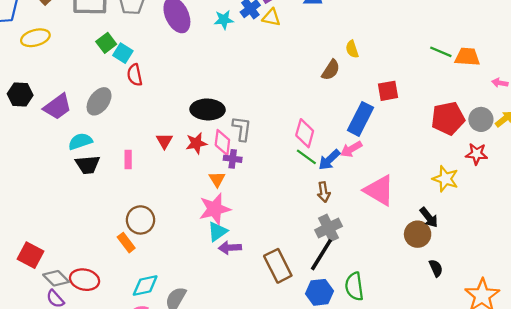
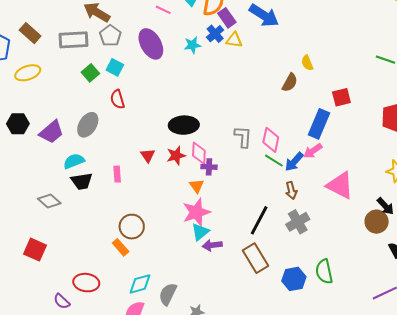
cyan square: (123, 53) -> (115, 67), moved
gray L-shape: (242, 129) -> (243, 137), moved
red square: (31, 255) -> (35, 250), moved
black line: (321, 255) -> (259, 220), moved
gray diamond: (56, 278) -> (49, 201), moved

